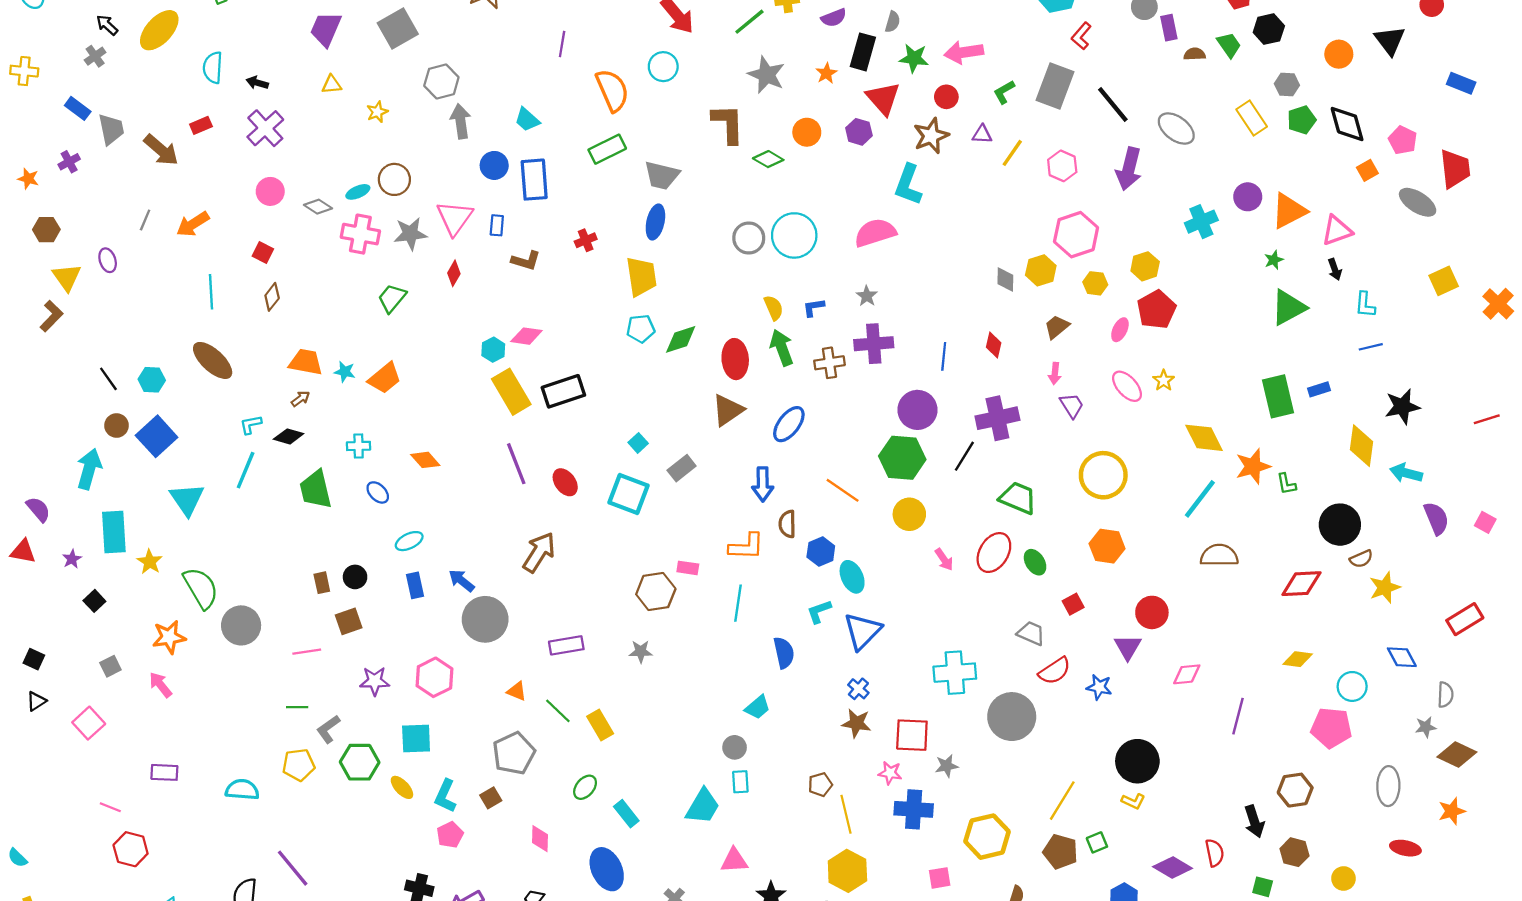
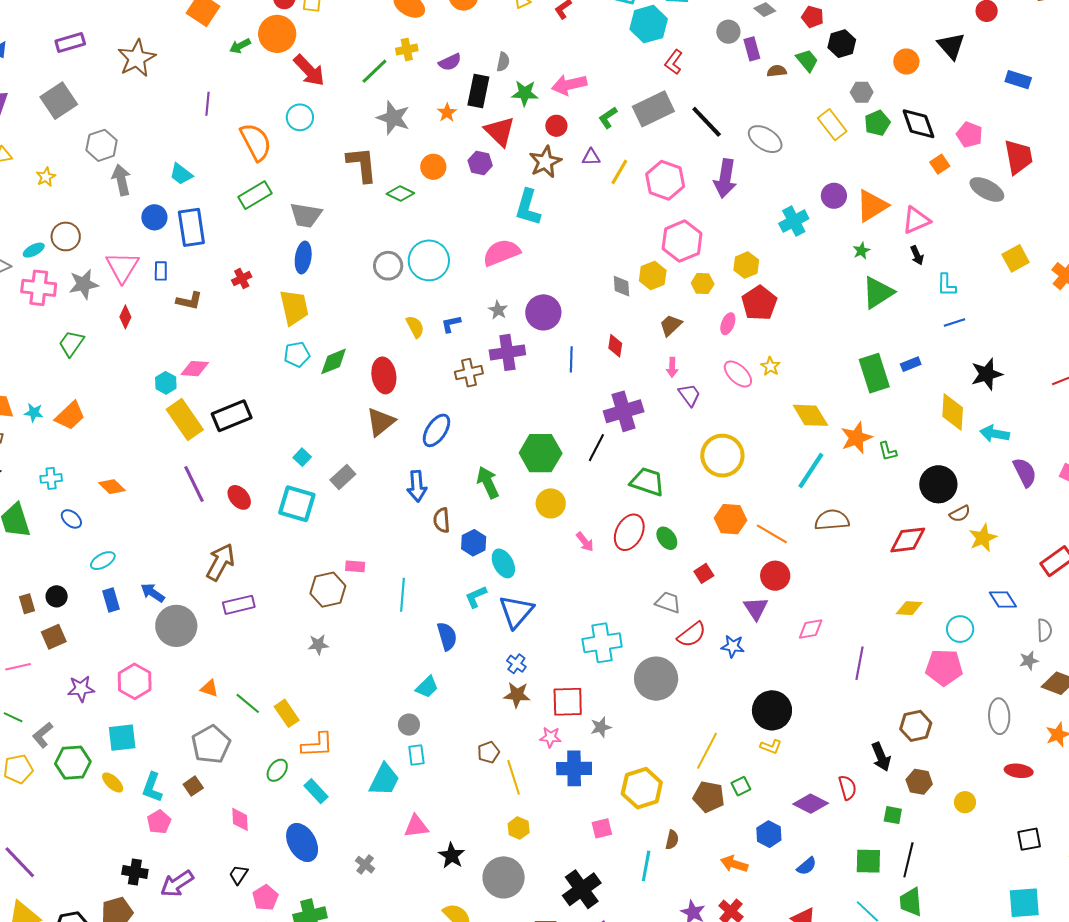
gray rectangle: (1055, 86) -> (653, 109), turned 48
pink hexagon: (1062, 166) -> (665, 180), size x1.4
green arrow: (782, 348) -> (488, 482), moved
purple circle: (917, 410) -> (543, 312), moved
orange line: (843, 490) -> (772, 534), moved
orange L-shape: (746, 546) -> (317, 745), moved
purple rectangle: (566, 645) -> (239, 605), moved
green line: (297, 707) -> (13, 717), turned 30
yellow hexagon: (847, 871) -> (519, 828), size x0.6

